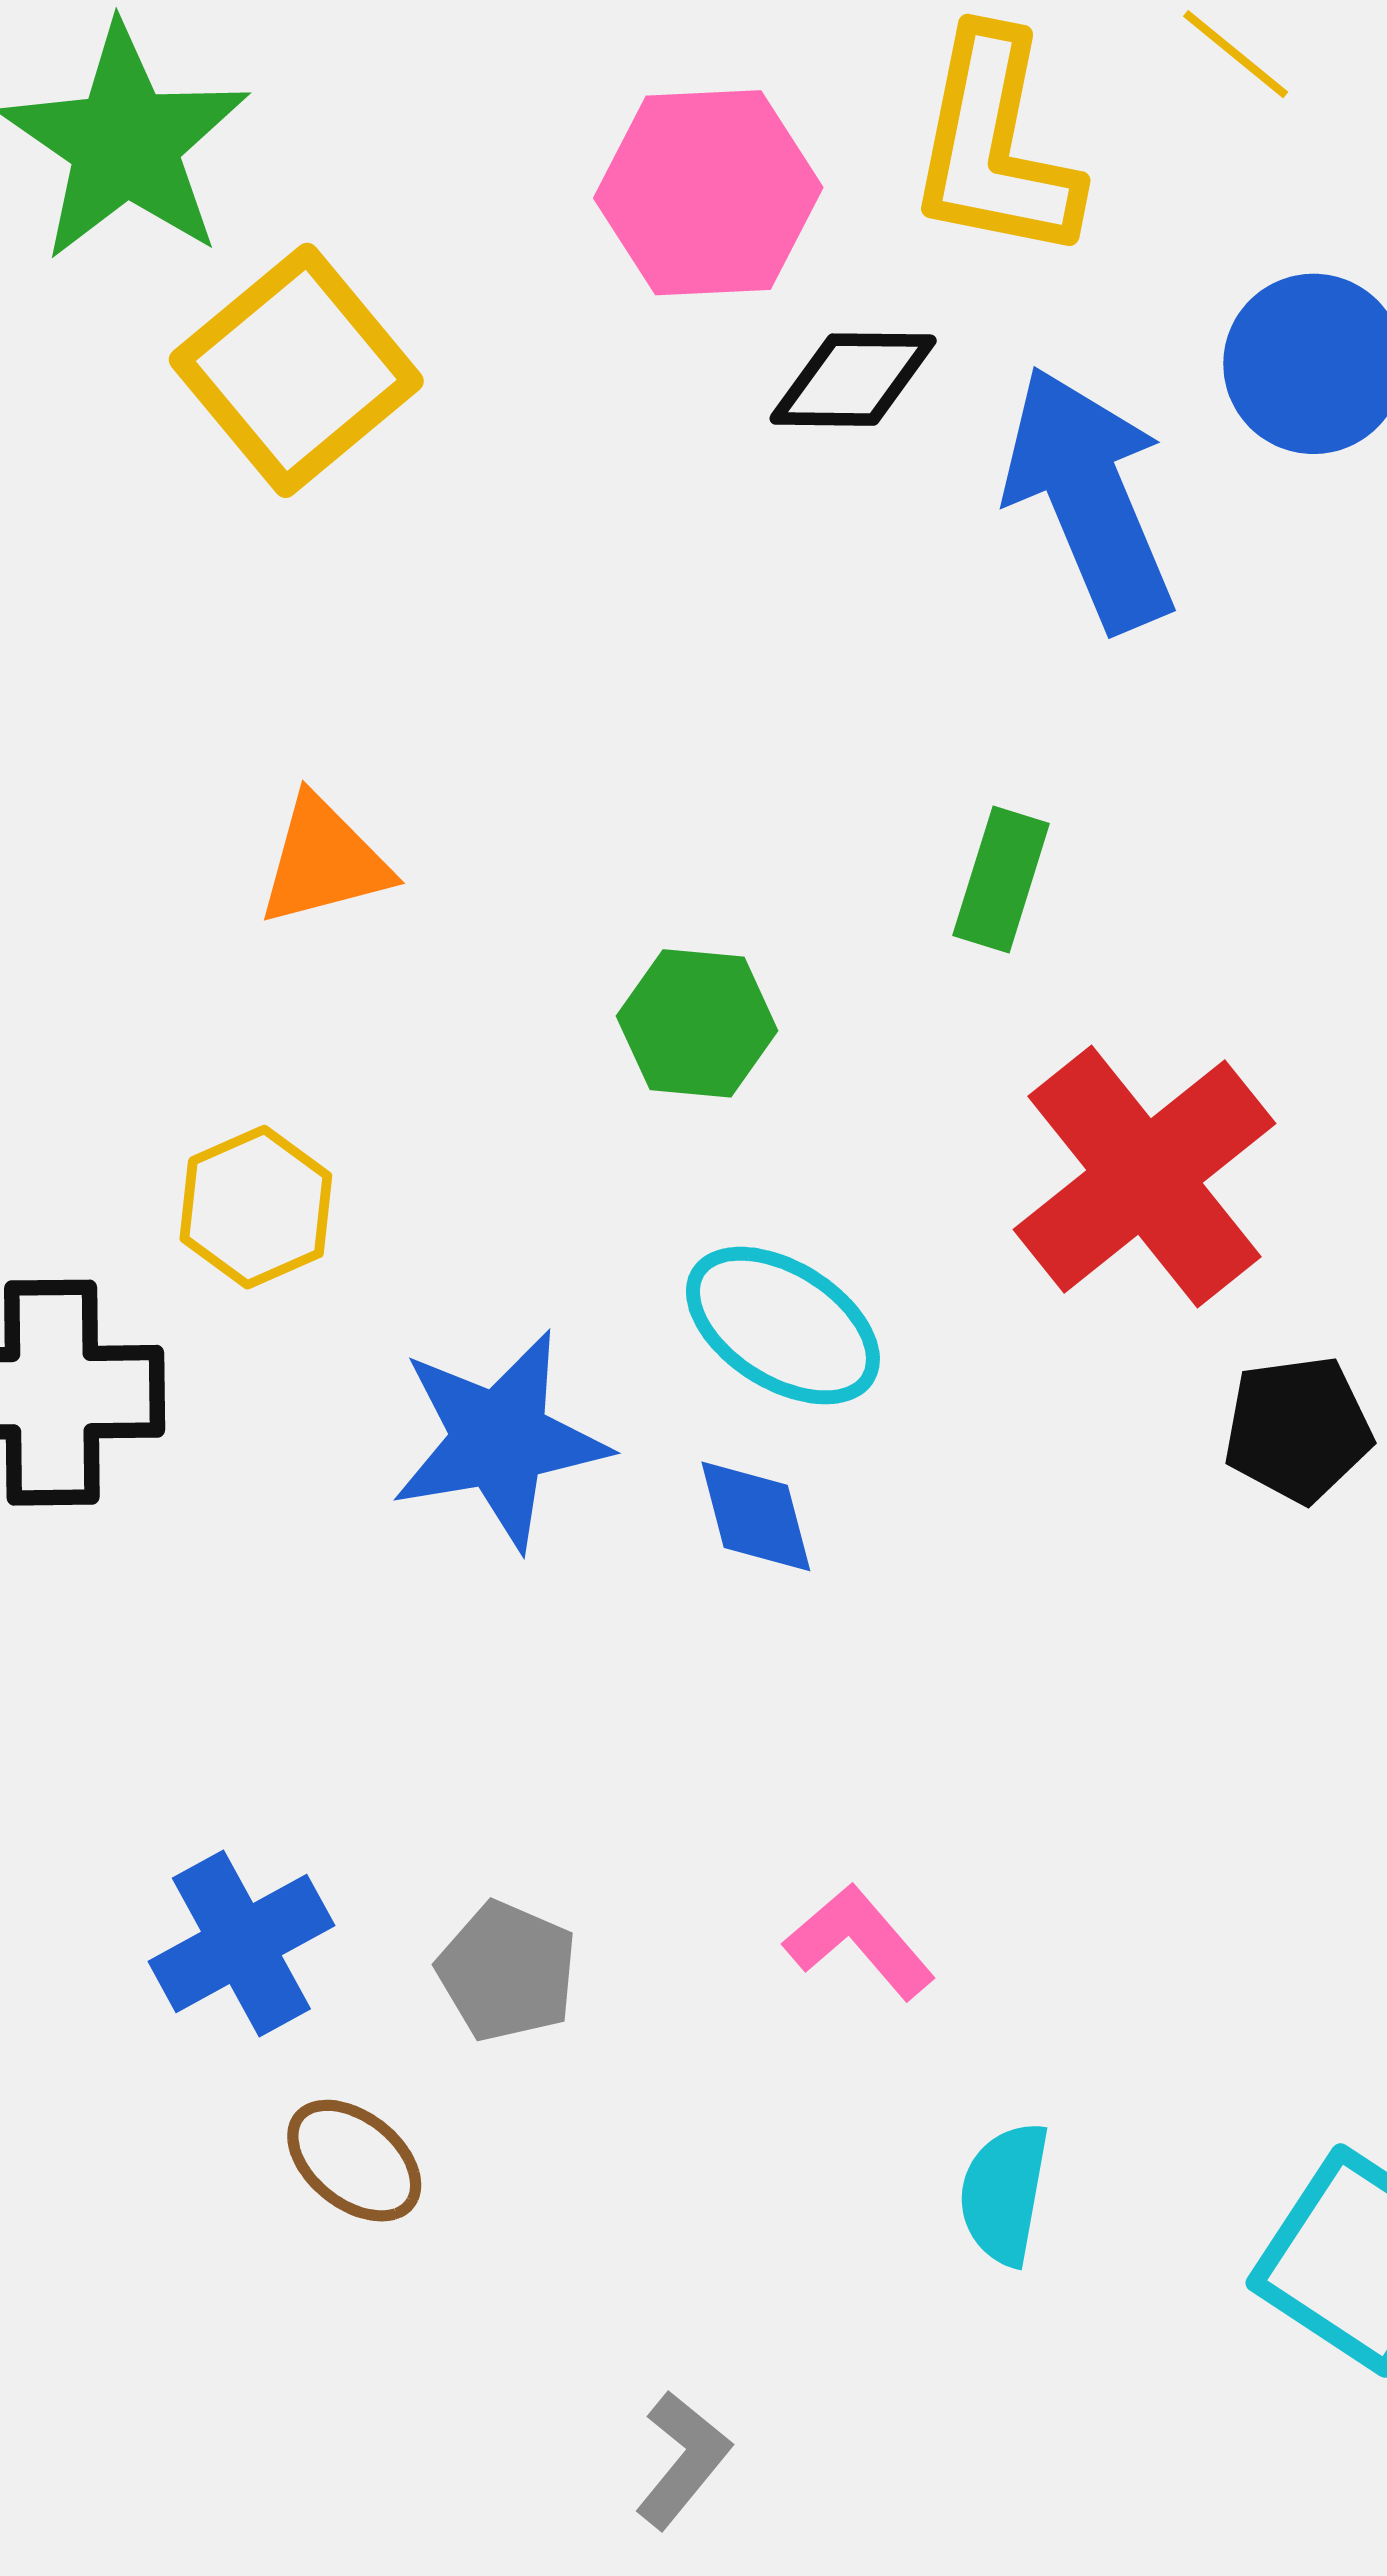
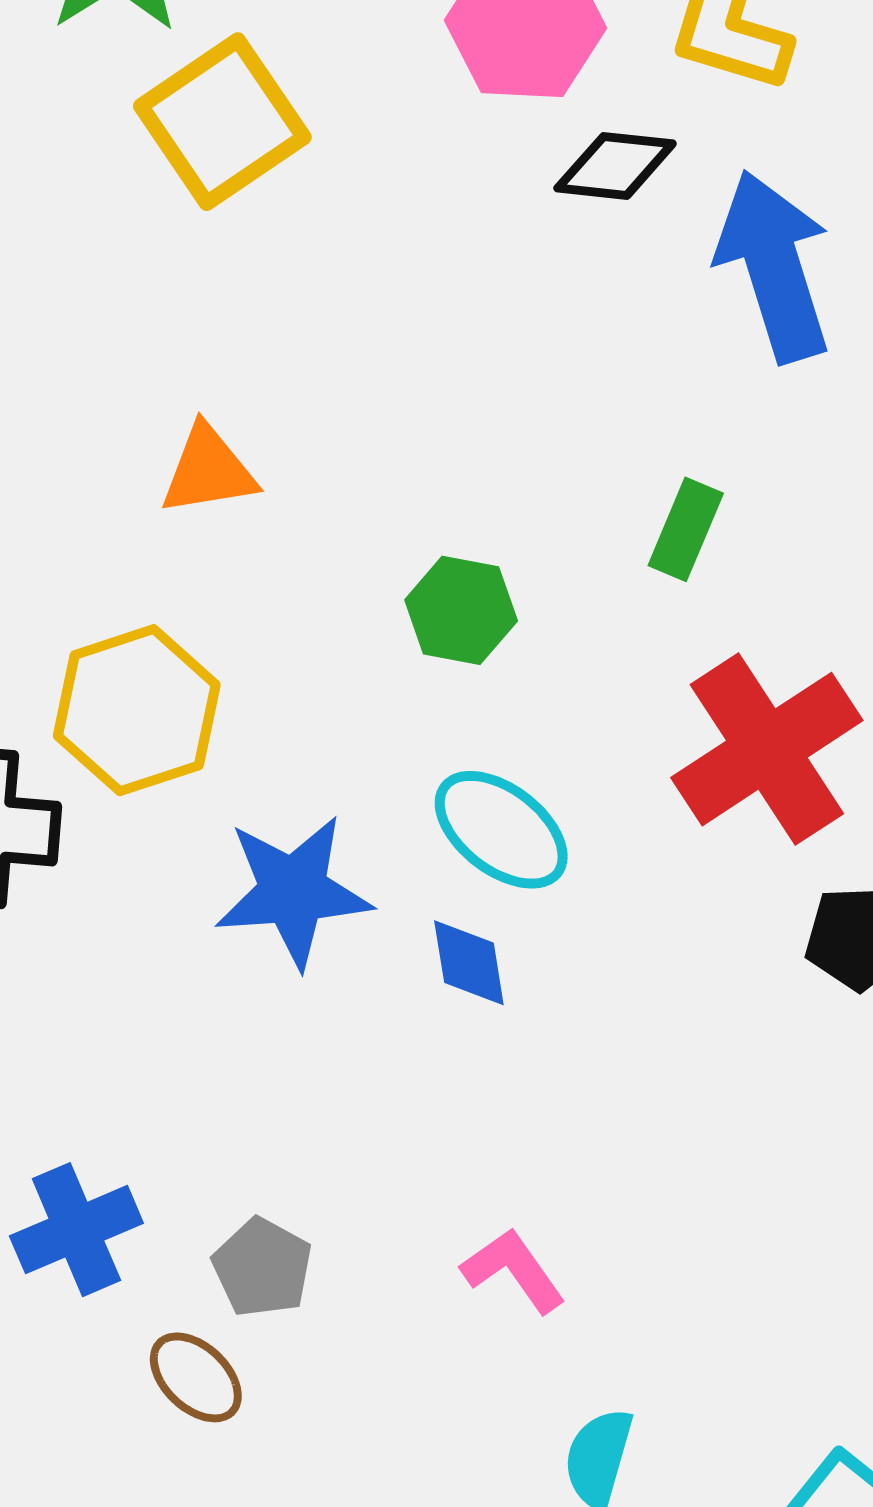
yellow hexagon: (256, 1207) -> (137, 710), size x1.5
brown ellipse: (354, 2161) -> (196, 1377), moved

